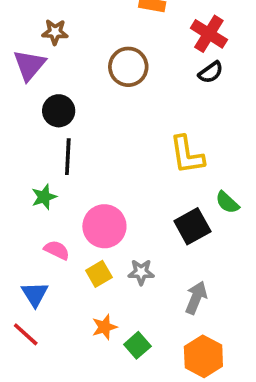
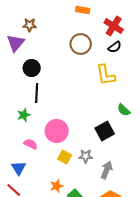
brown circle: (128, 67) -> (81, 44), moved
yellow L-shape: (187, 155) -> (106, 75), moved
green semicircle: (227, 202) -> (124, 110), moved
gray star: (141, 272) -> (86, 156), moved
yellow square: (99, 274) -> (65, 157), moved, turned -32

